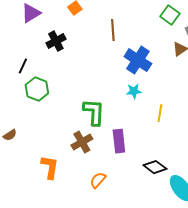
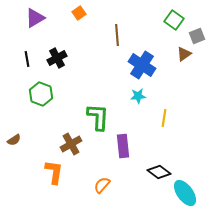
black cross: (56, 41) -> (57, 58), moved
black line: (23, 66) -> (27, 59), moved, turned -35
brown cross: (82, 142) -> (71, 144), moved

